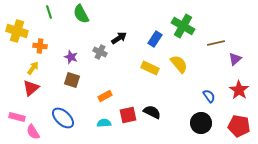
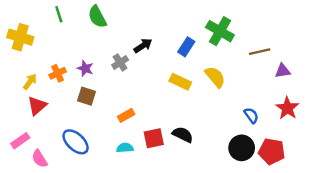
orange cross: (40, 46) -> (58, 73), moved, turned -32
gray cross: (100, 52) -> (120, 62), turned 32
purple triangle: (235, 59) -> (283, 71), turned 32
yellow arrow: (33, 68) -> (30, 82), moved
pink rectangle: (17, 117) -> (20, 141), turned -49
red pentagon: (239, 126) -> (272, 151), moved

